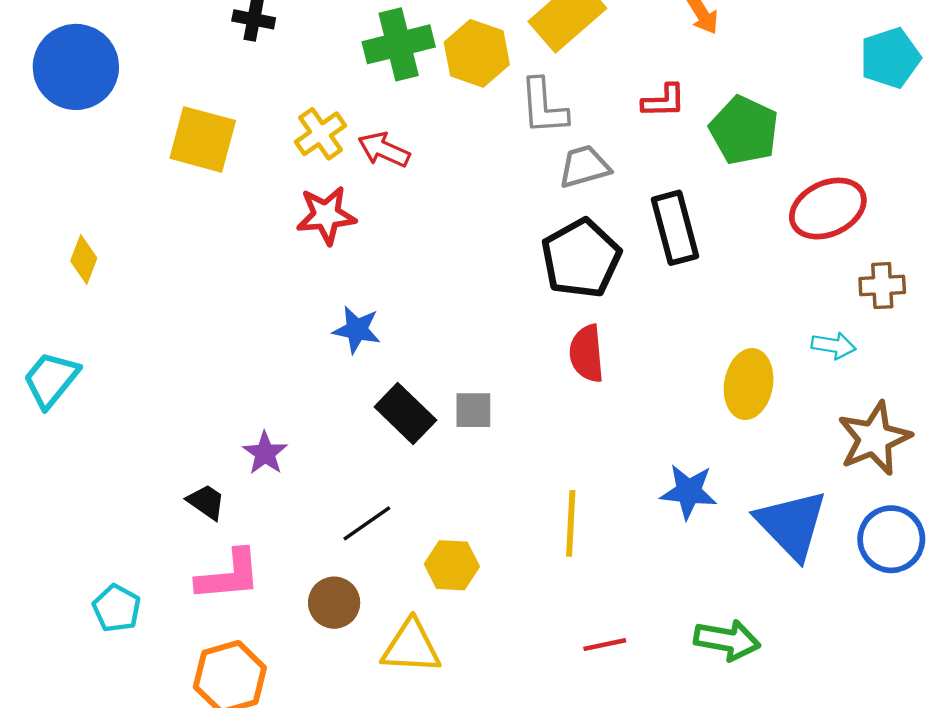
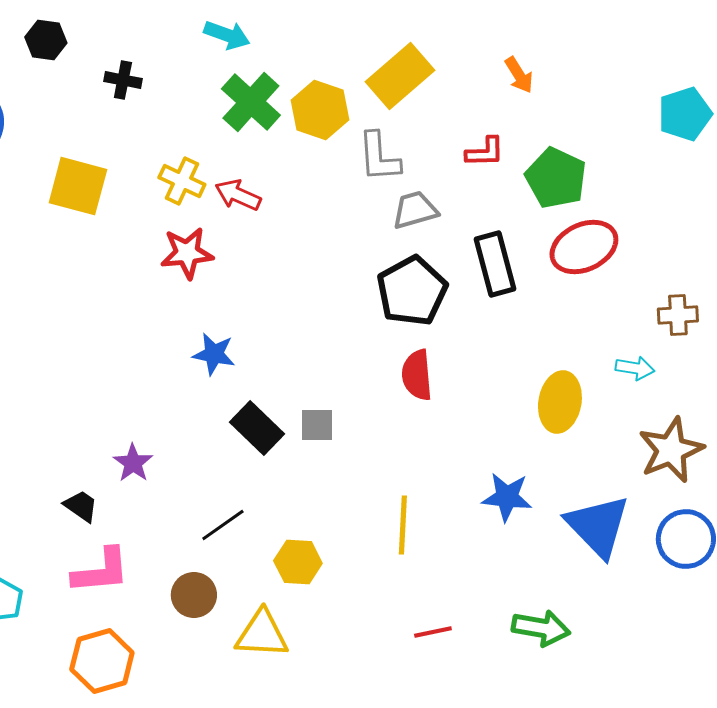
green cross: (399, 44) -> (251, 102), turned -34
yellow cross: (320, 134) -> (182, 181), turned -30
red ellipse: (828, 209) -> (584, 247), moved

